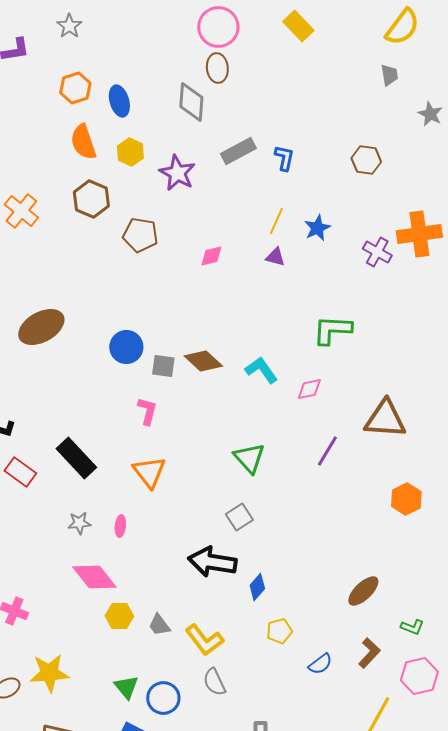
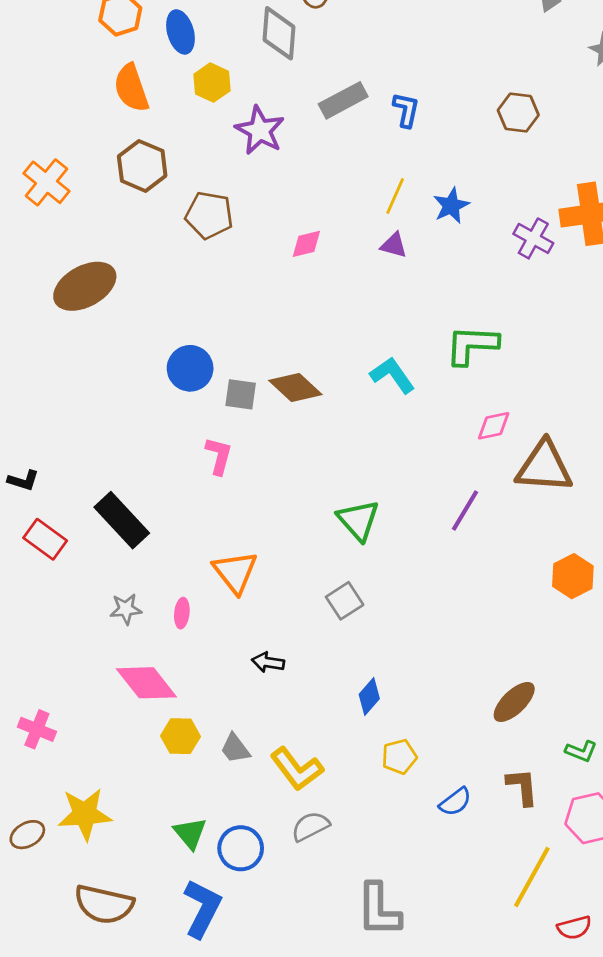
yellow hexagon: (130, 152) -> (212, 83), moved
brown ellipse: (41, 327) -> (85, 286), moved
cyan L-shape: (261, 370) -> (392, 375), moved
pink diamond: (309, 389) -> (494, 426), moved
orange triangle: (149, 472) -> (235, 572), moved
black arrow: (212, 562) -> (268, 662), moved, size x0.5
brown L-shape: (369, 653) -> (522, 787), turned -48
gray semicircle: (214, 682) -> (310, 826), turned 88

